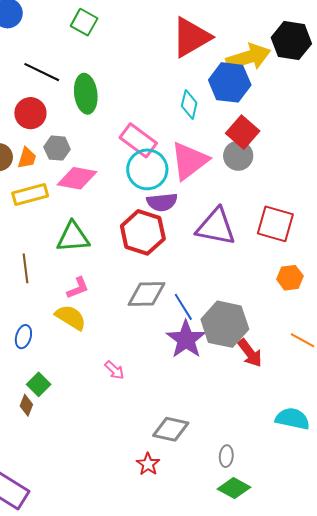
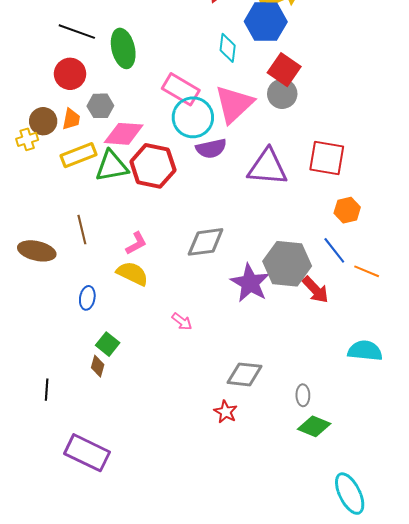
red hexagon: (143, 232) -> (153, 166), moved
green triangle: (73, 237) -> (112, 166), moved
blue line: (183, 307) -> (334, 250), moved

